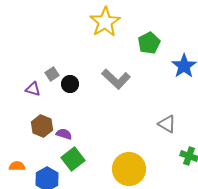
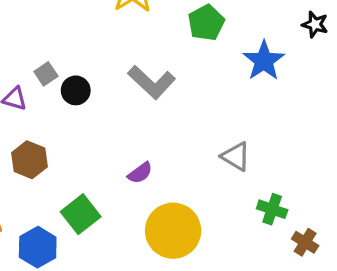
purple semicircle: (64, 134) -> (140, 173), moved, turned 126

